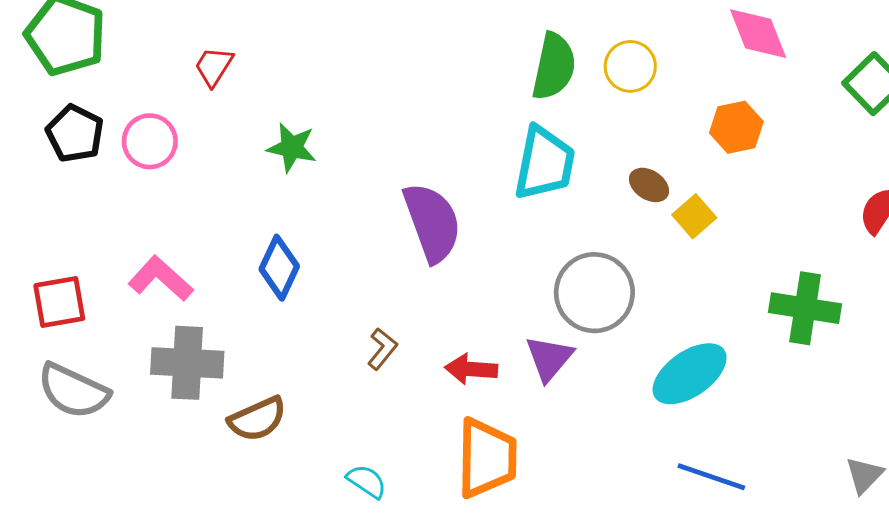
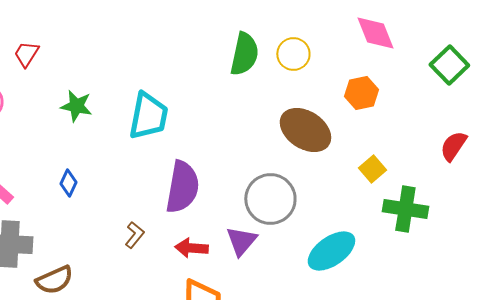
cyan trapezoid: (544, 163) -> (148, 116), moved
brown ellipse: (649, 185) -> (305, 130), size x2.0
yellow square: (694, 216) -> (372, 169), moved
purple semicircle: (432, 222) -> (182, 187), moved, turned 30
blue diamond: (279, 268) -> (68, 183), size x0.7

